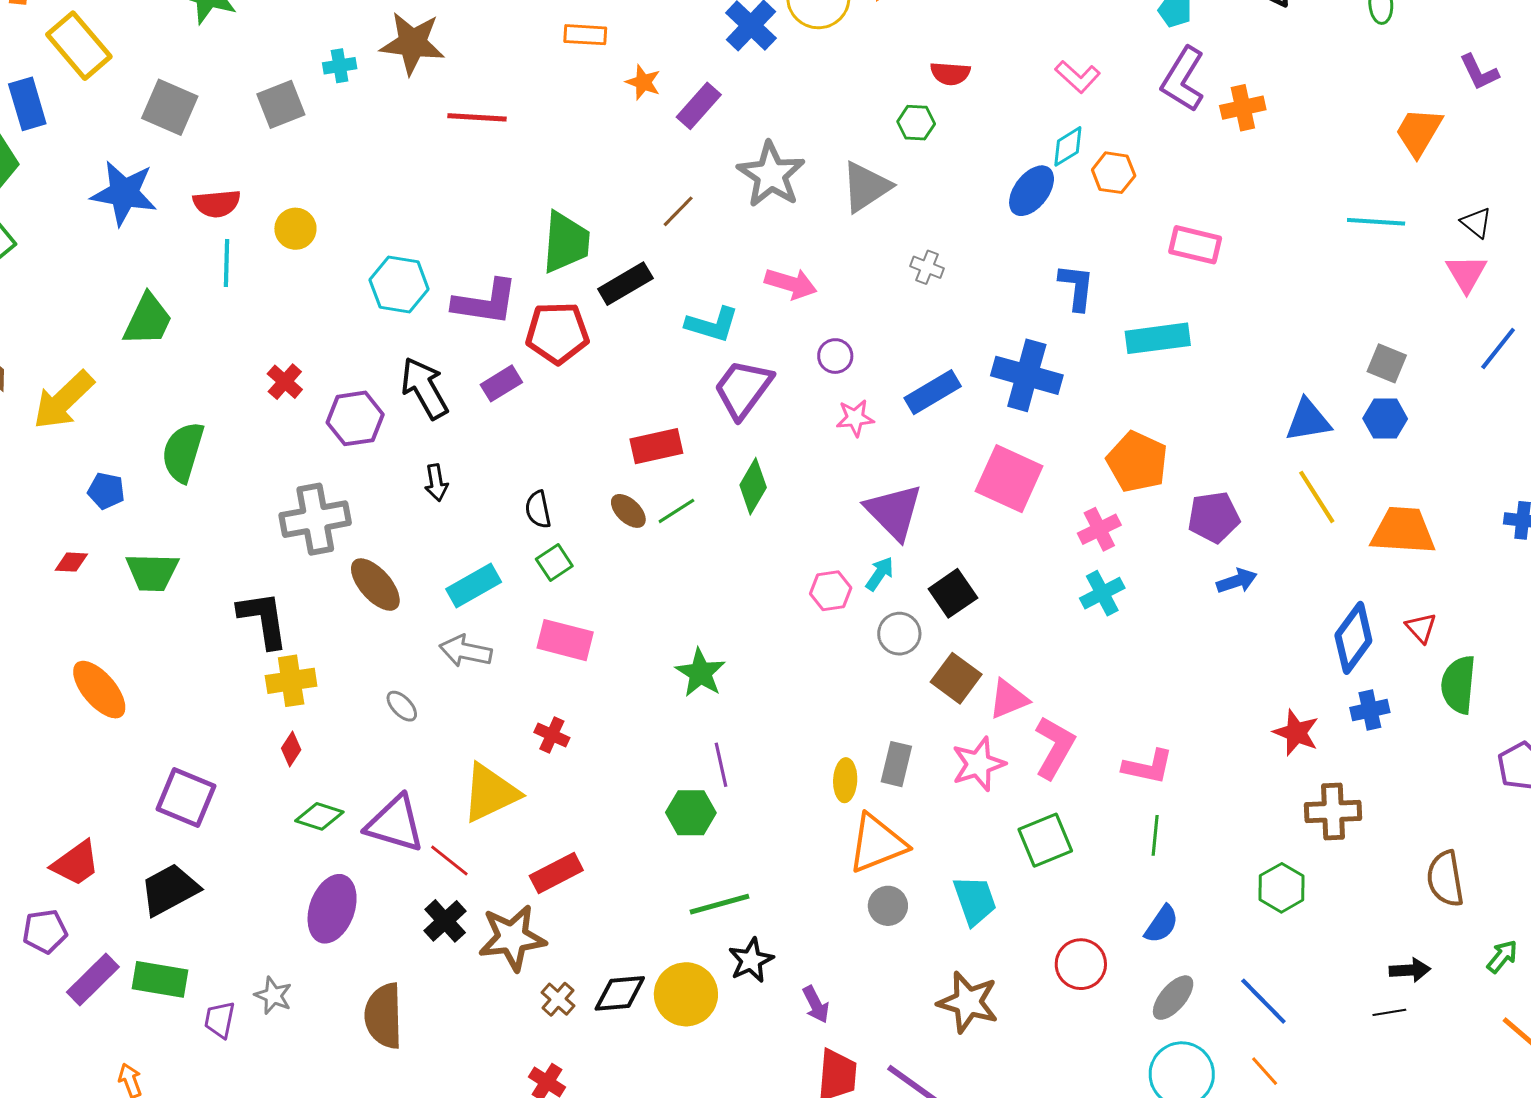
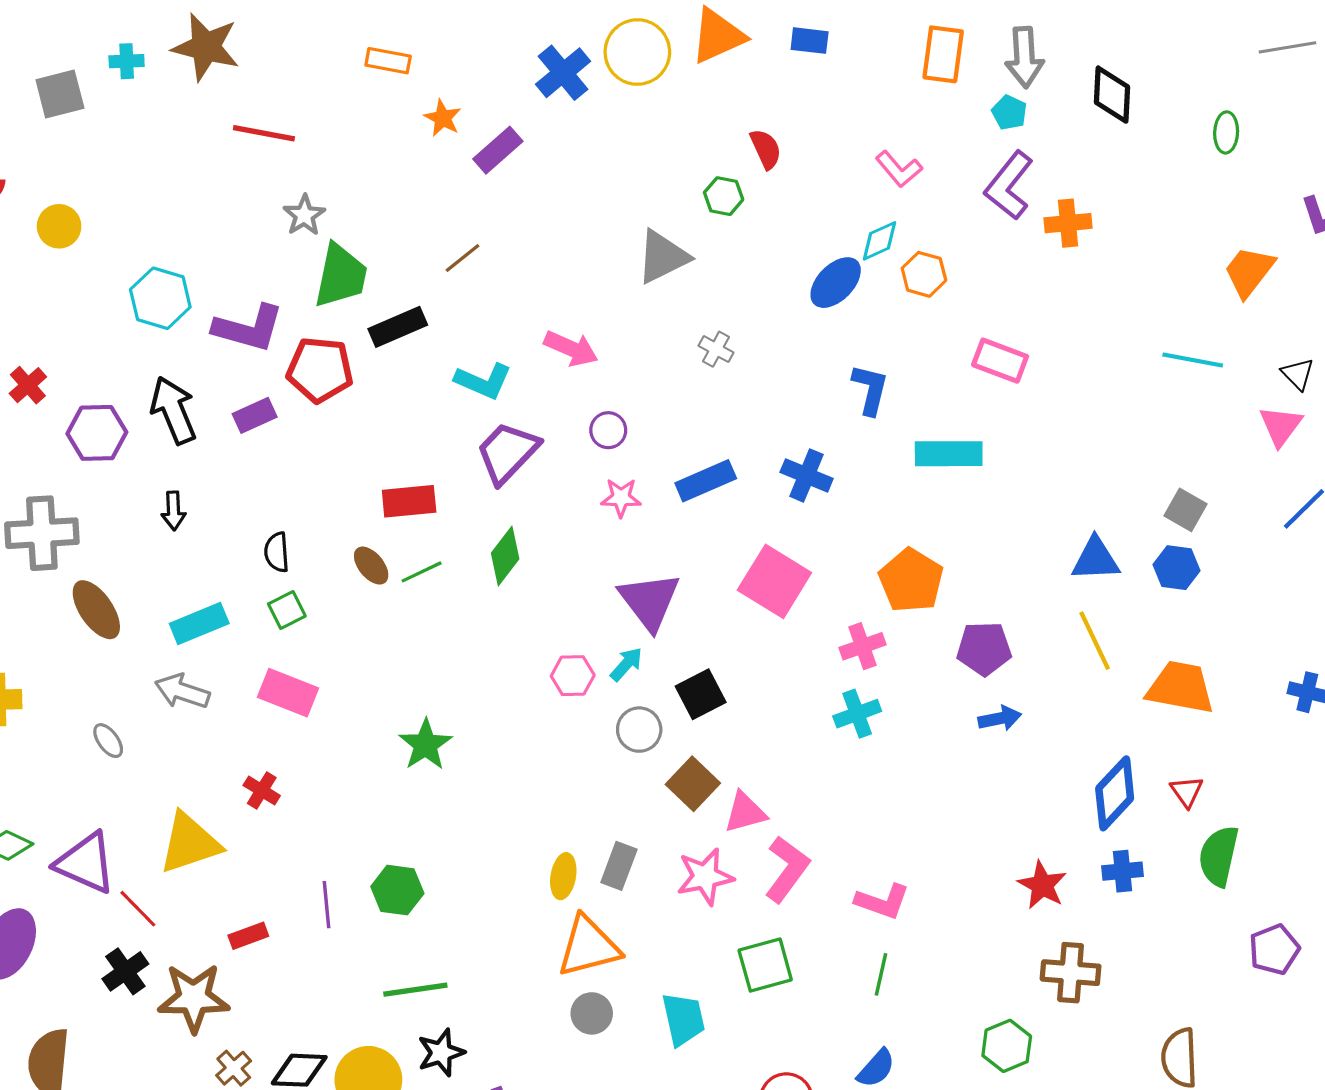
red semicircle: (950, 73) -> (766, 149), turned -126
gray star: (771, 175) -> (304, 215), moved, size x0.6
blue cross: (1027, 375) -> (807, 475), size x0.7
purple line: (721, 765) -> (326, 905), moved
red rectangle: (556, 873) -> (248, 936), size x0.7

